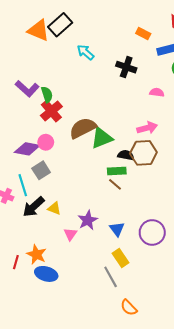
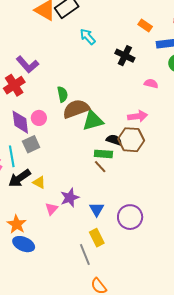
green semicircle: (47, 95) -> (62, 94), moved
red cross: (51, 111) -> (14, 85), moved
purple diamond: (27, 149) -> (20, 122), turned 65

